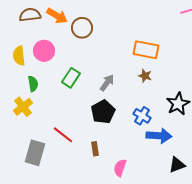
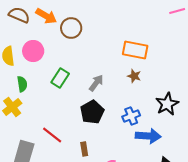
brown semicircle: (30, 15) -> (19, 15), turned 30
blue cross: (142, 116) -> (131, 116), turned 36

